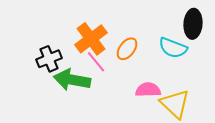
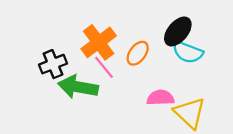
black ellipse: (193, 24) -> (178, 31), moved, turned 36

